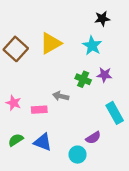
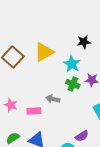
black star: (102, 19) -> (84, 42), moved
cyan star: (92, 46) -> (72, 64), moved

